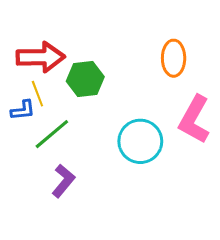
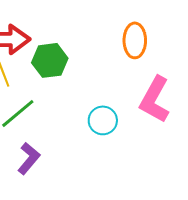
cyan circle: (140, 141) -> (103, 120), size x0.7

